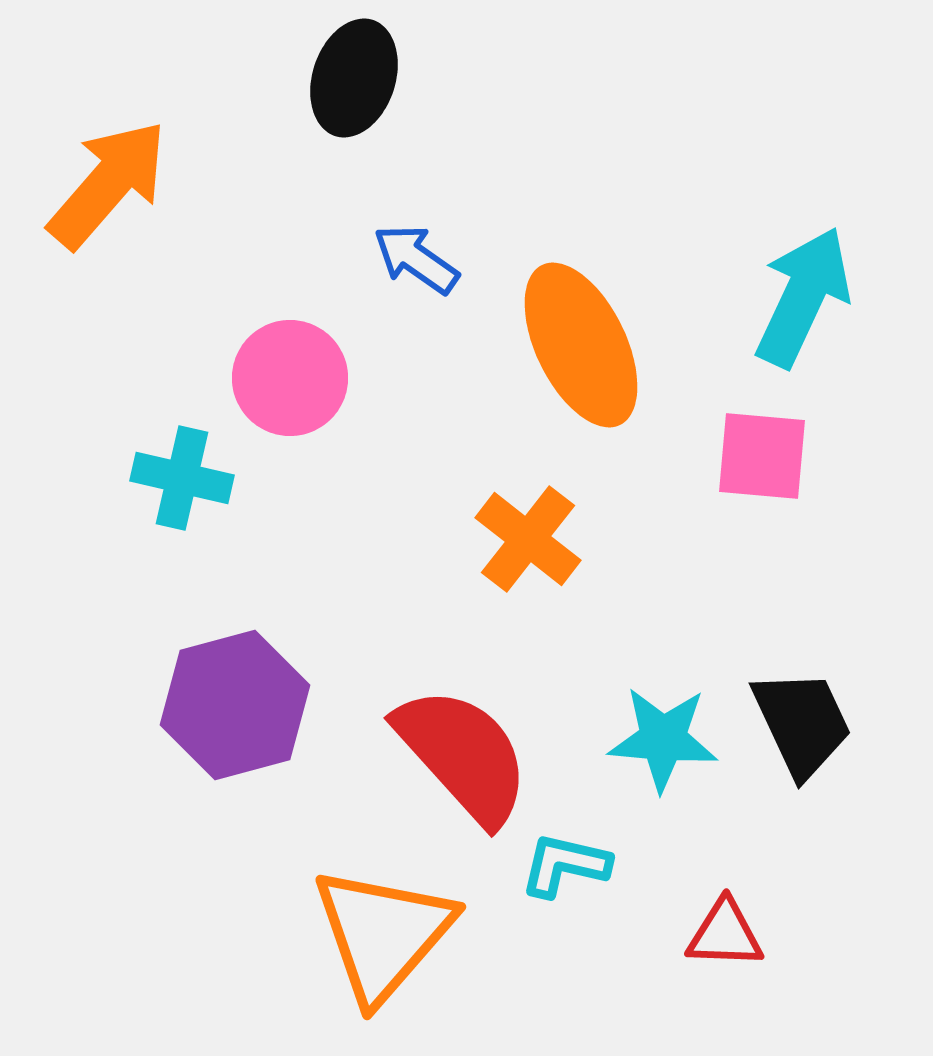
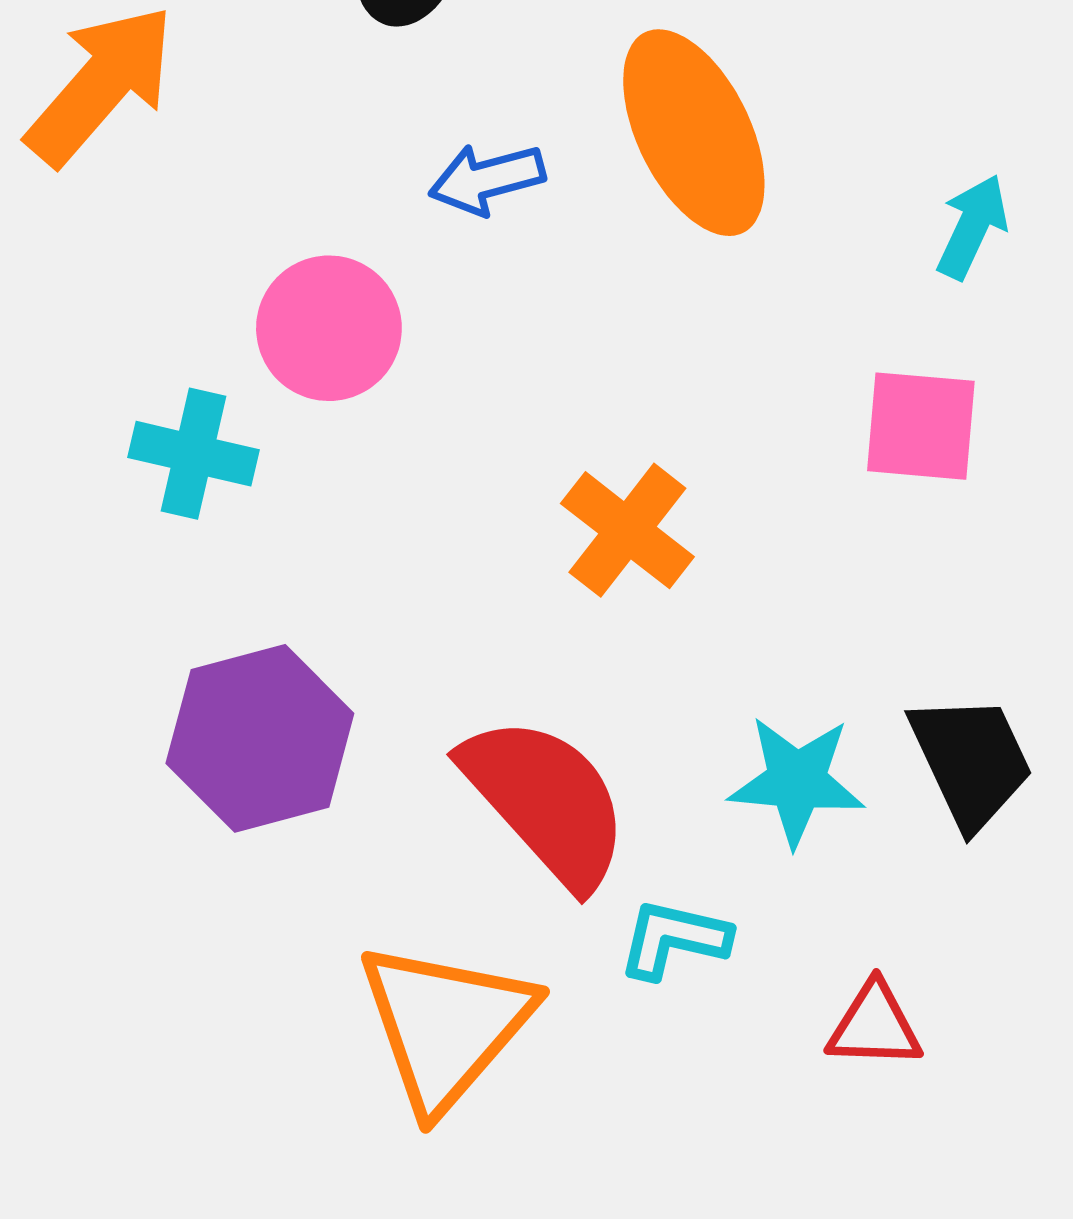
blue arrow: (416, 259) -> (487, 179), turned -50
cyan arrow: (803, 297) -> (972, 227), size x0.6
orange ellipse: (581, 345) -> (694, 133), moved

